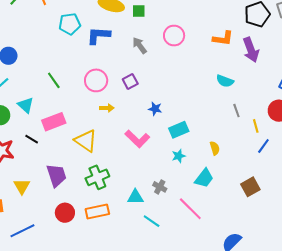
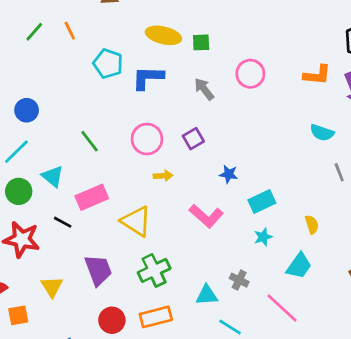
cyan pentagon: (70, 24) -> (108, 64), turned 30

